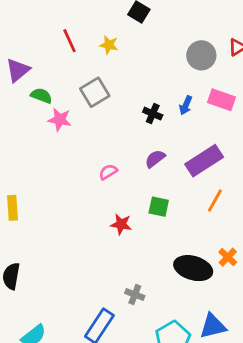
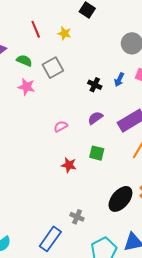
green semicircle: (41, 96) -> (24, 61), moved
black ellipse: (193, 268) -> (120, 199), turned -68

